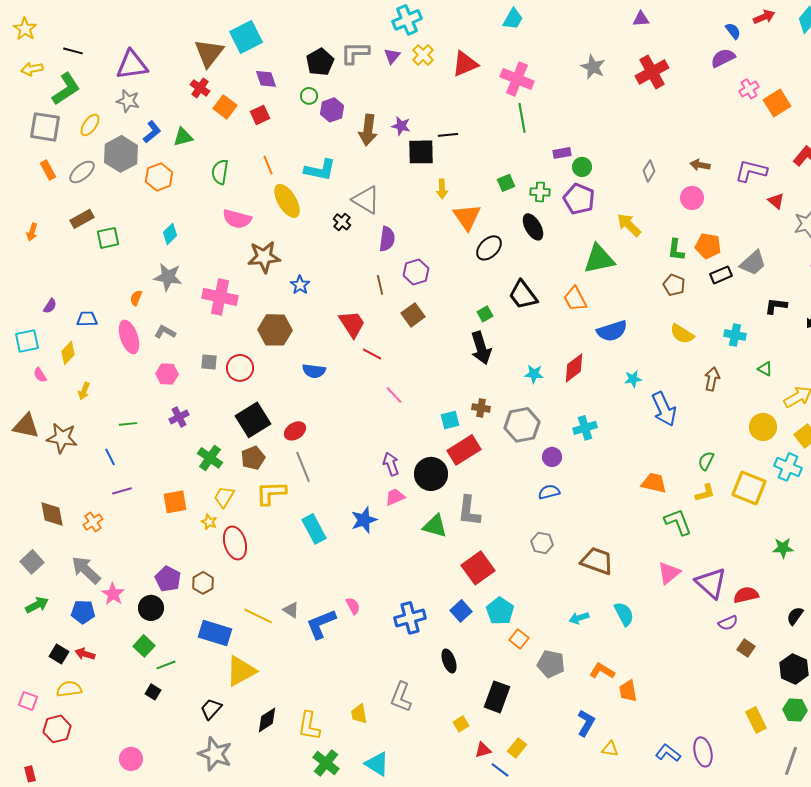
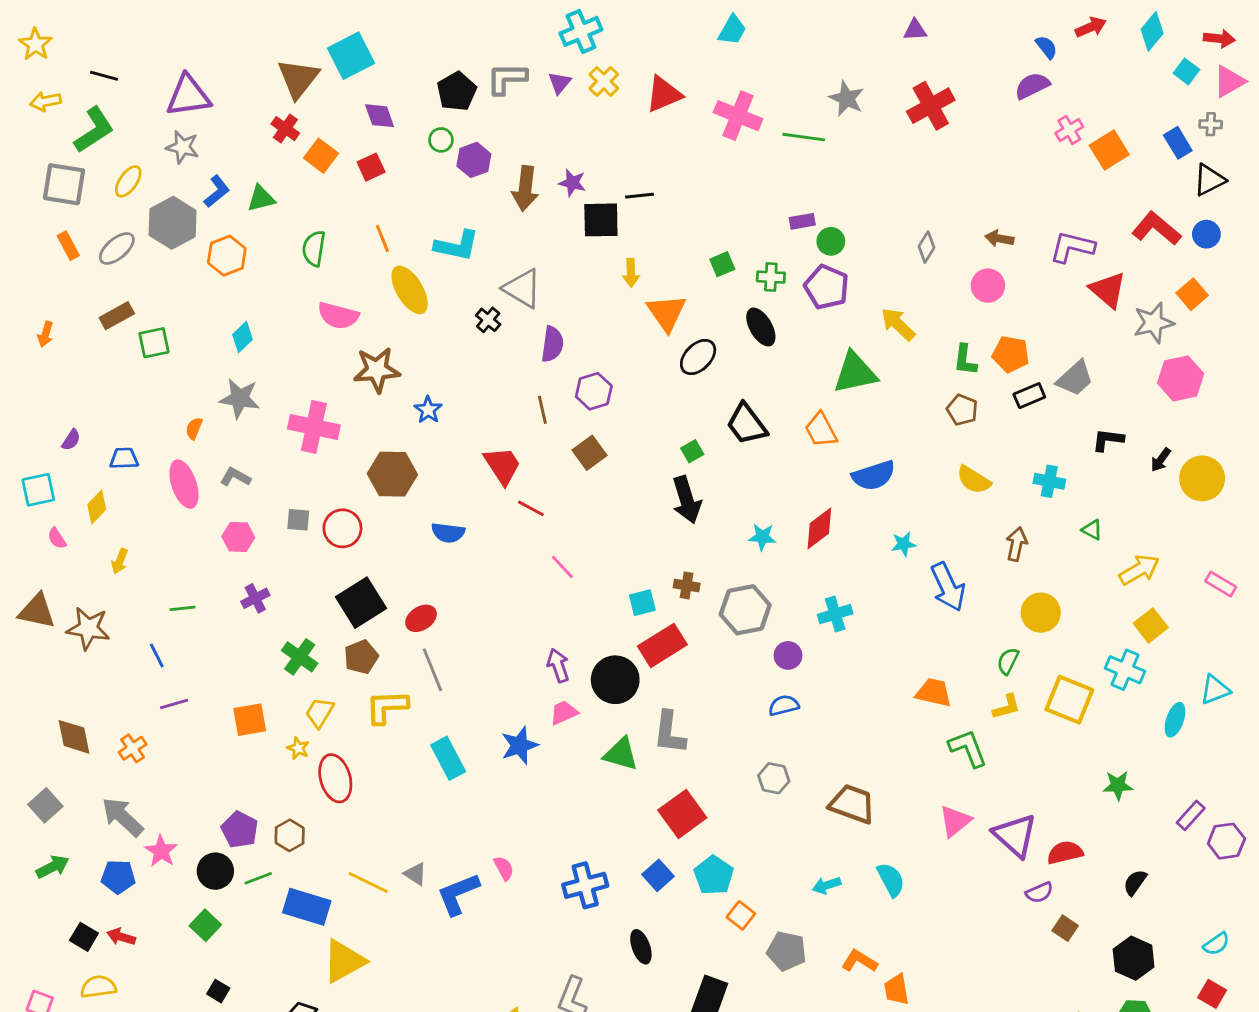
green line: (522, 118) -> (804, 137), moved, turned -72
red triangle: (776, 201) -> (1108, 290), size x1.6
yellow circle: (763, 427) -> (1041, 613), moved
green line: (166, 665) -> (258, 878), moved

